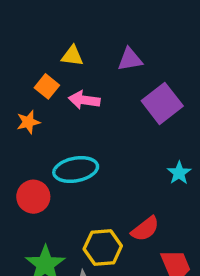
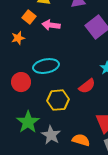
red semicircle: (145, 229) -> (87, 86), moved
yellow hexagon: (103, 247) -> (58, 100), moved

